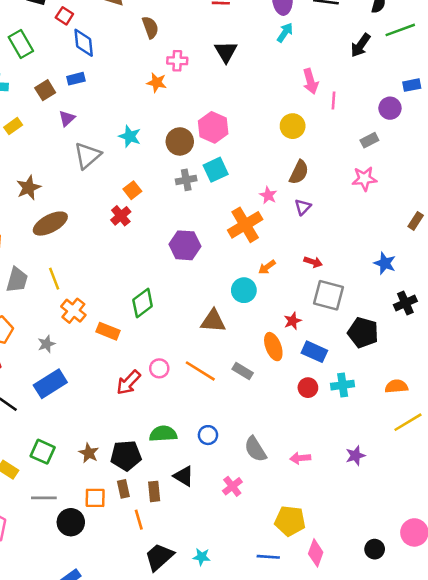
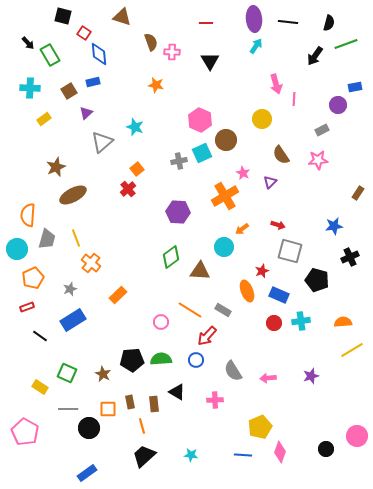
pink cross: (177, 61) -> (172, 52), moved
brown circle: (180, 141) -> (226, 140), moved
brown semicircle: (299, 172) -> (281, 155), moved, turned 120
blue star: (385, 263) -> (334, 226), turned -30
green diamond: (143, 303) -> (171, 257), moved
orange rectangle: (108, 331) -> (118, 295), moved, turned -66
pink circle: (159, 368) -> (161, 322), moved
red arrow: (128, 382) -> (207, 336), moved
black pentagon: (126, 456) -> (132, 360), moved
pink cross: (232, 486) -> (215, 400), turned 35
yellow pentagon: (290, 521) -> (260, 427), turned -30
black trapezoid: (159, 557) -> (144, 456), moved

